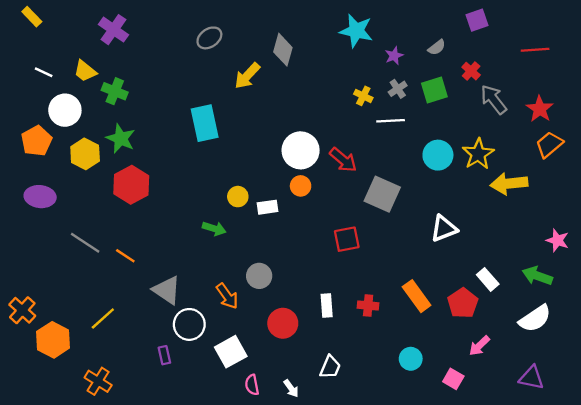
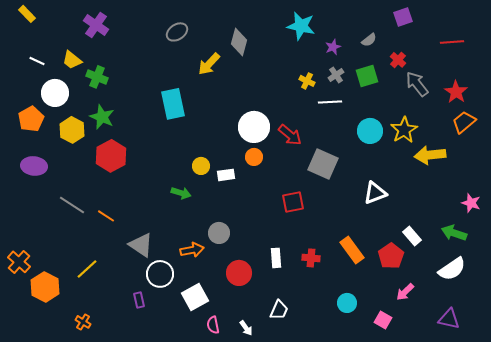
orange arrow: (227, 296) -> (192, 250), turned -65
orange cross: (98, 381) -> (83, 322), size x0.7

